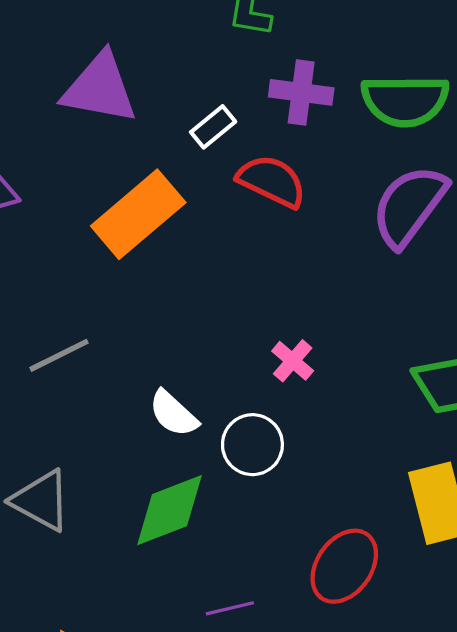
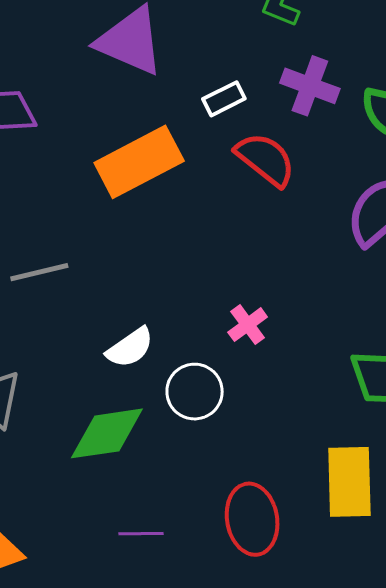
white semicircle: (173, 414) -> (130, 348), turned -90
red ellipse: (344, 566) -> (252, 519), turned -58

